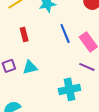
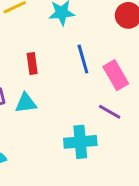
red rectangle: (24, 34) -> (32, 64), moved

